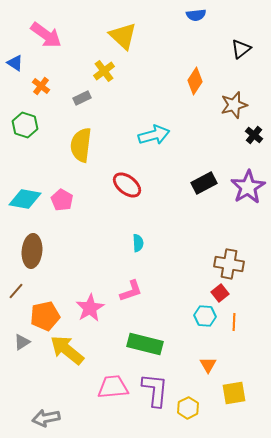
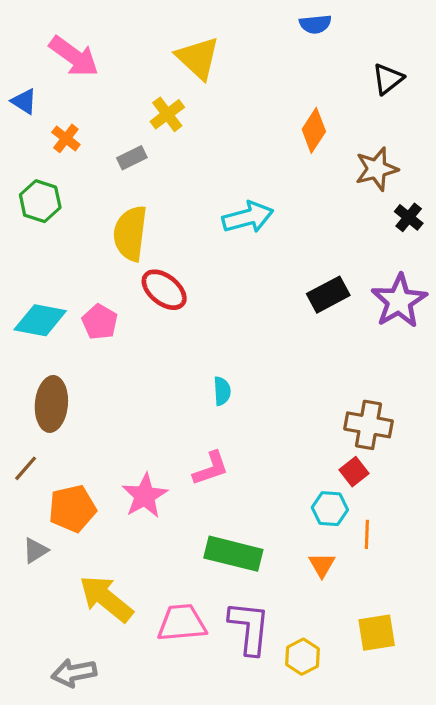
red ellipse: (127, 185) -> (164, 290), moved
orange line: (234, 322) -> (367, 534), moved
yellow arrow: (67, 350) -> (106, 599), moved
orange triangle: (208, 365) -> (322, 565), moved

